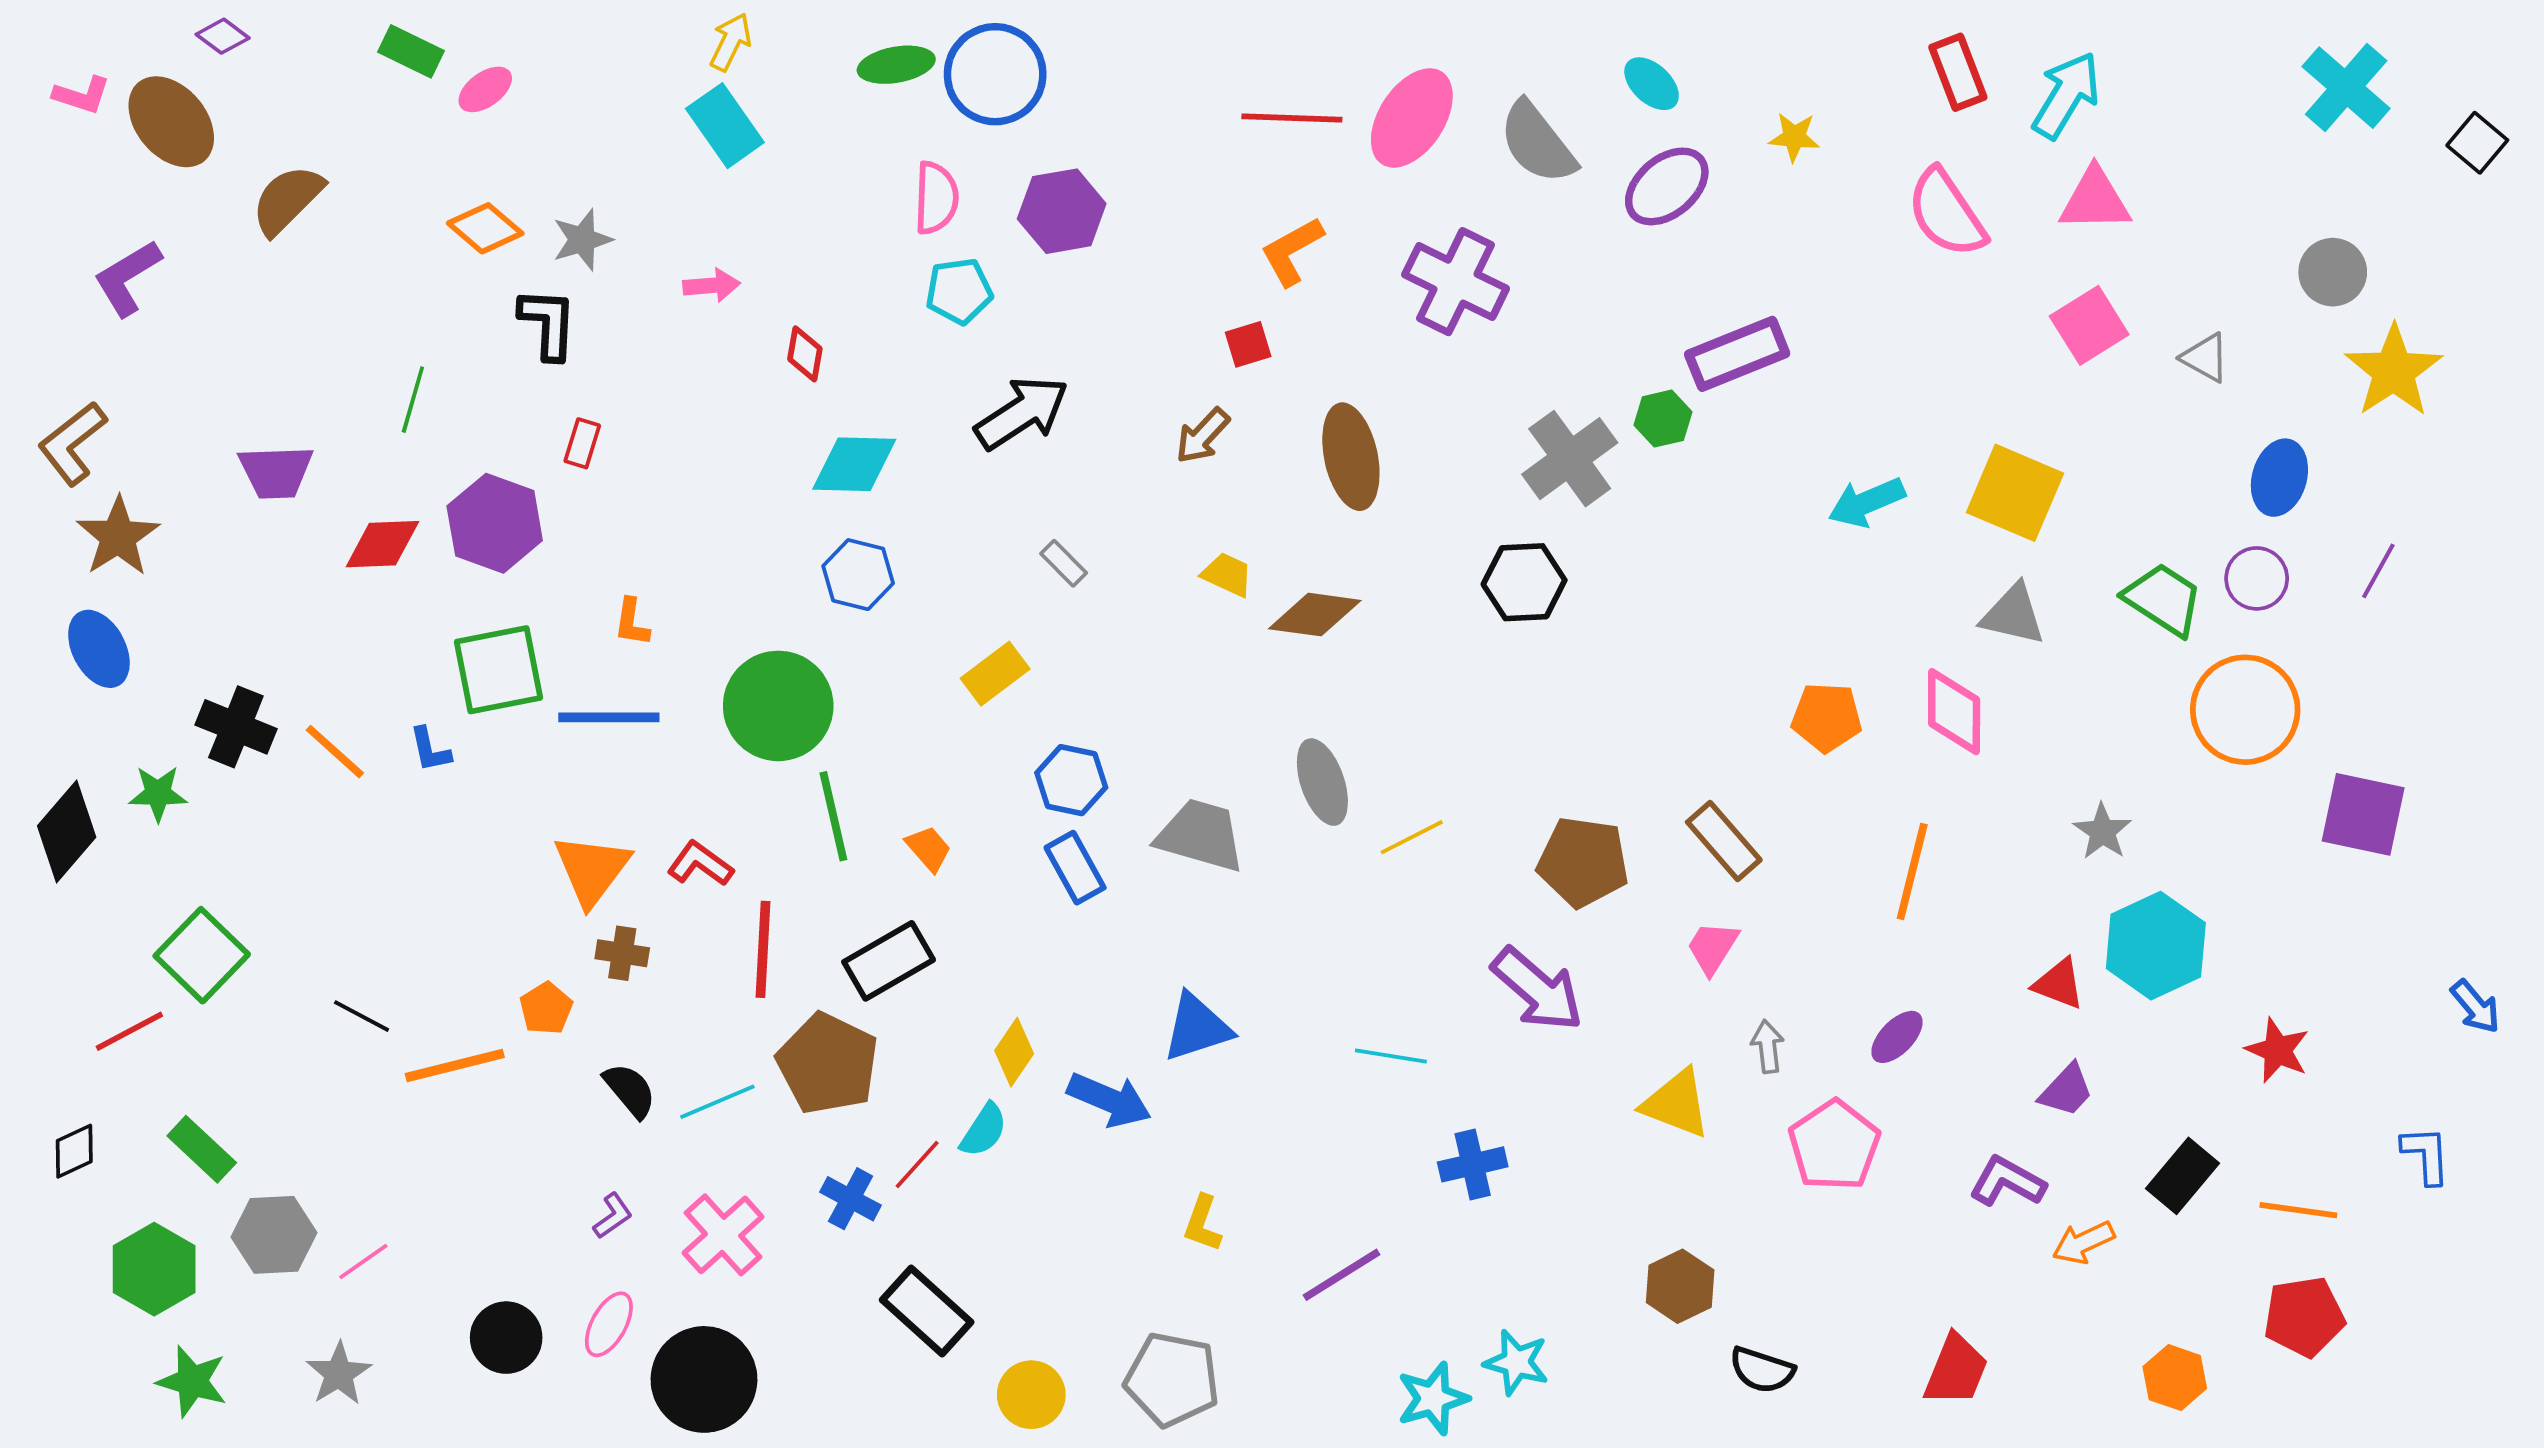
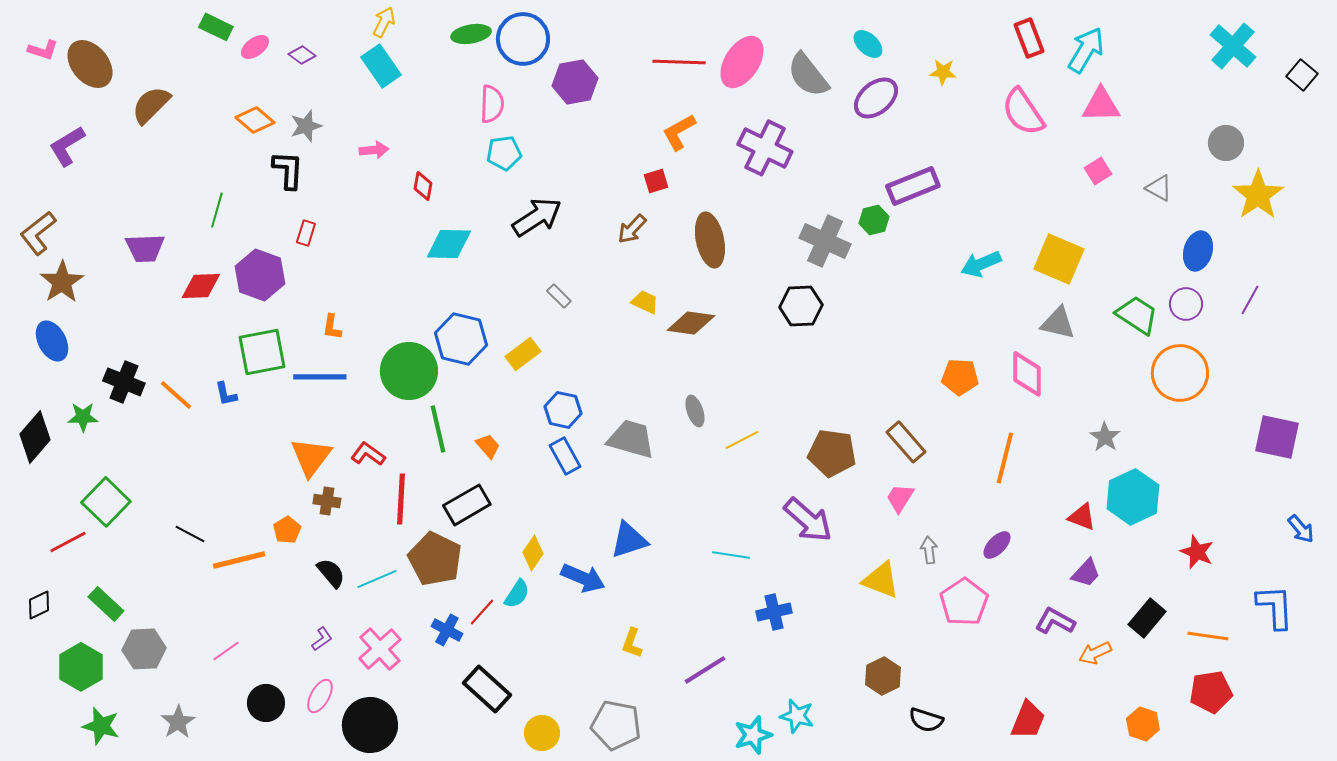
purple diamond: (223, 36) -> (302, 55), moved
purple hexagon: (1062, 211) -> (575, 82), moved
pink square: (2089, 325) -> (1098, 171), size x0.7
gray cross: (1570, 459) -> (825, 241), turned -30
blue hexagon: (858, 575) -> (461, 339), moved, size x1.4
gray ellipse: (1322, 782) -> (695, 411), size x0.7
purple square: (2363, 814) -> (1277, 437), moved
blue L-shape: (2426, 1155) -> (1275, 607), size x1.4
pink line: (363, 1261) -> (226, 651), moved

